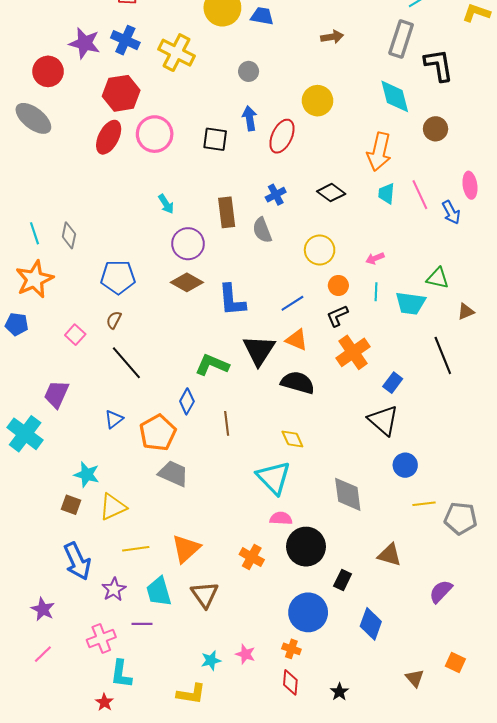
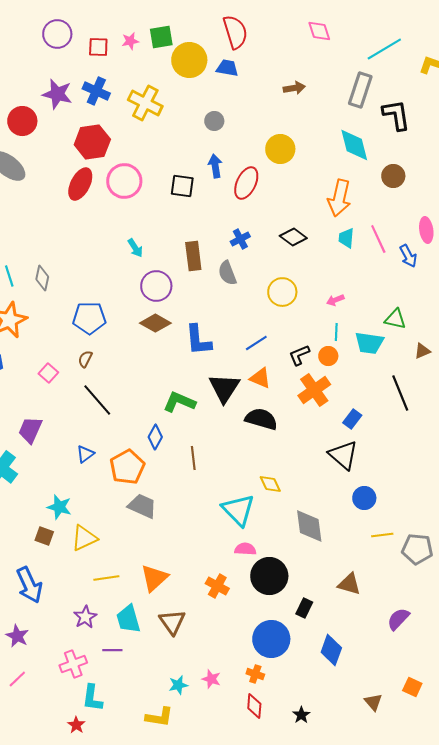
orange circle: (338, 285) -> (328, 356), moved
yellow diamond: (292, 439) -> (270, 484), moved
blue arrow: (77, 561) -> (29, 585), moved

